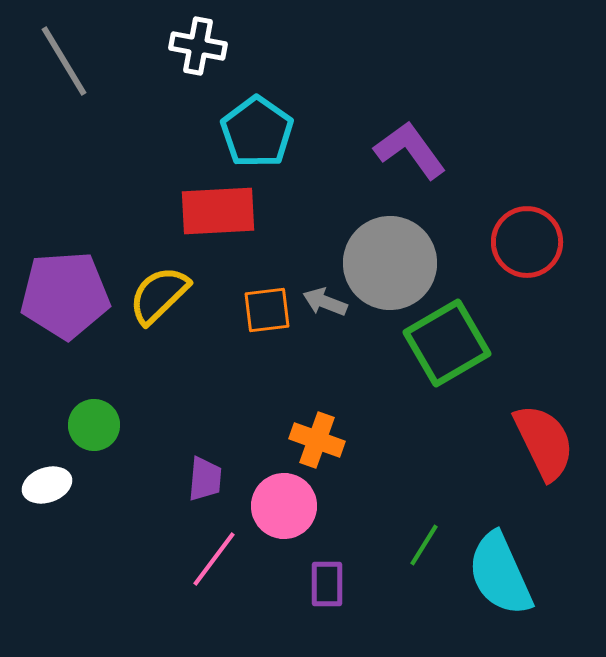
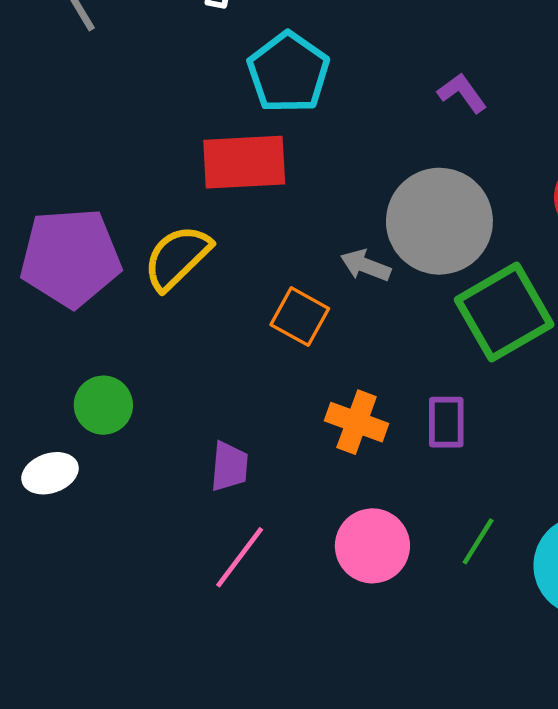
purple L-shape: (410, 150) -> (462, 93), size x0.6
orange square: (267, 310) -> (300, 317), moved, turned 36
pink circle: (284, 506) -> (372, 546), moved
purple rectangle: (327, 584) -> (446, 422), moved

